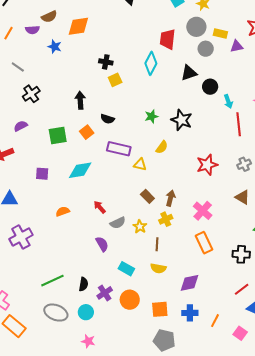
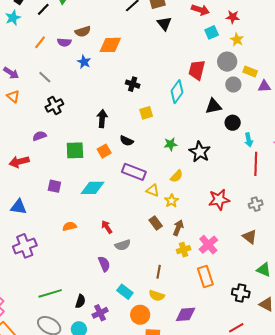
yellow square: (115, 80) -> (146, 113), moved
yellow cross: (166, 219) -> (184, 250), moved
yellow star: (140, 227) -> (172, 201), moved
orange circle: (130, 300) -> (140, 315), moved

